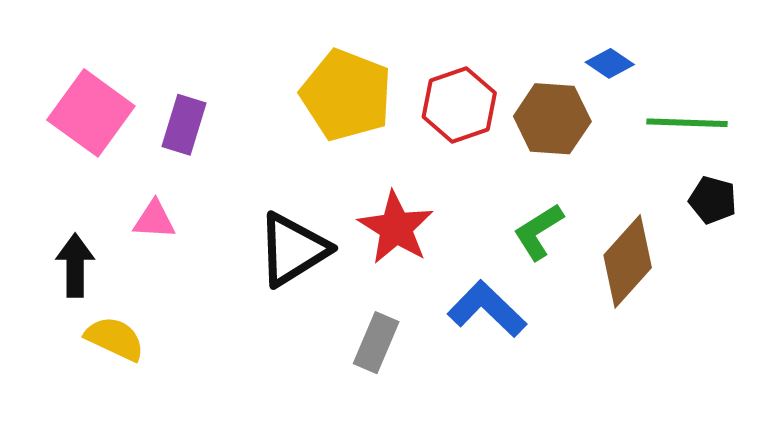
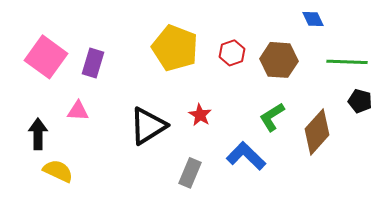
blue diamond: (610, 63) -> (313, 19), moved, turned 30
red hexagon: (459, 105) -> (232, 53), size x0.7
red star: (396, 228) -> (200, 115), size x0.6

